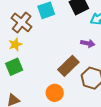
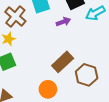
purple arrow: (88, 43) -> (63, 22), moved, turned -32

